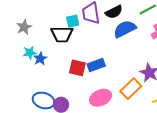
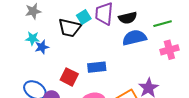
cyan square: (73, 21) -> (84, 17), turned -32
red square: (77, 68) -> (69, 77), moved

